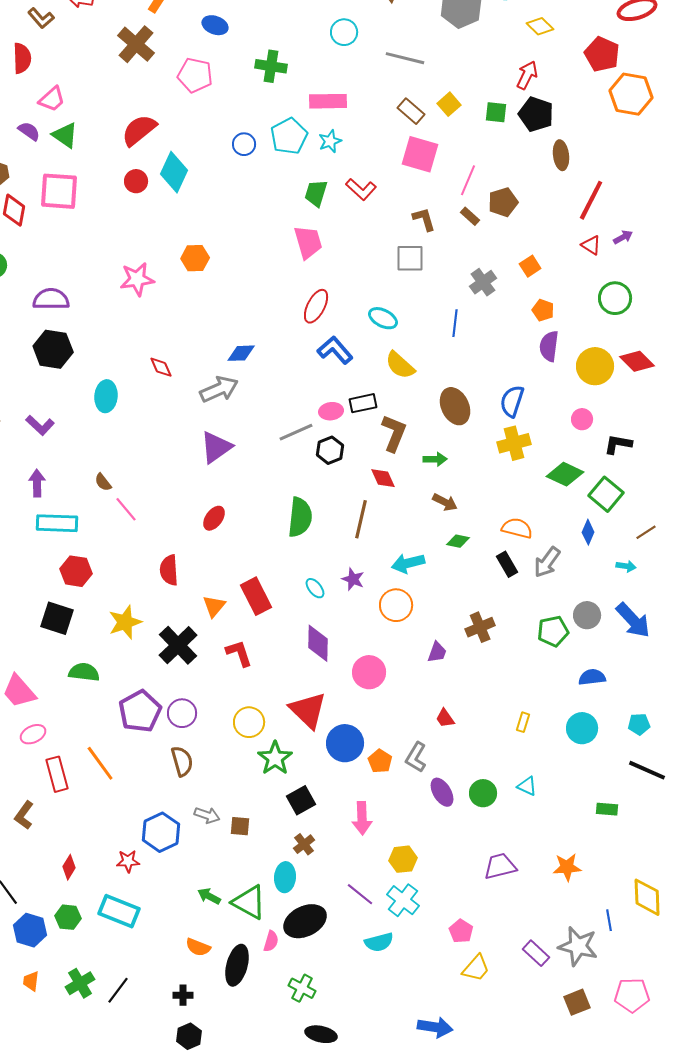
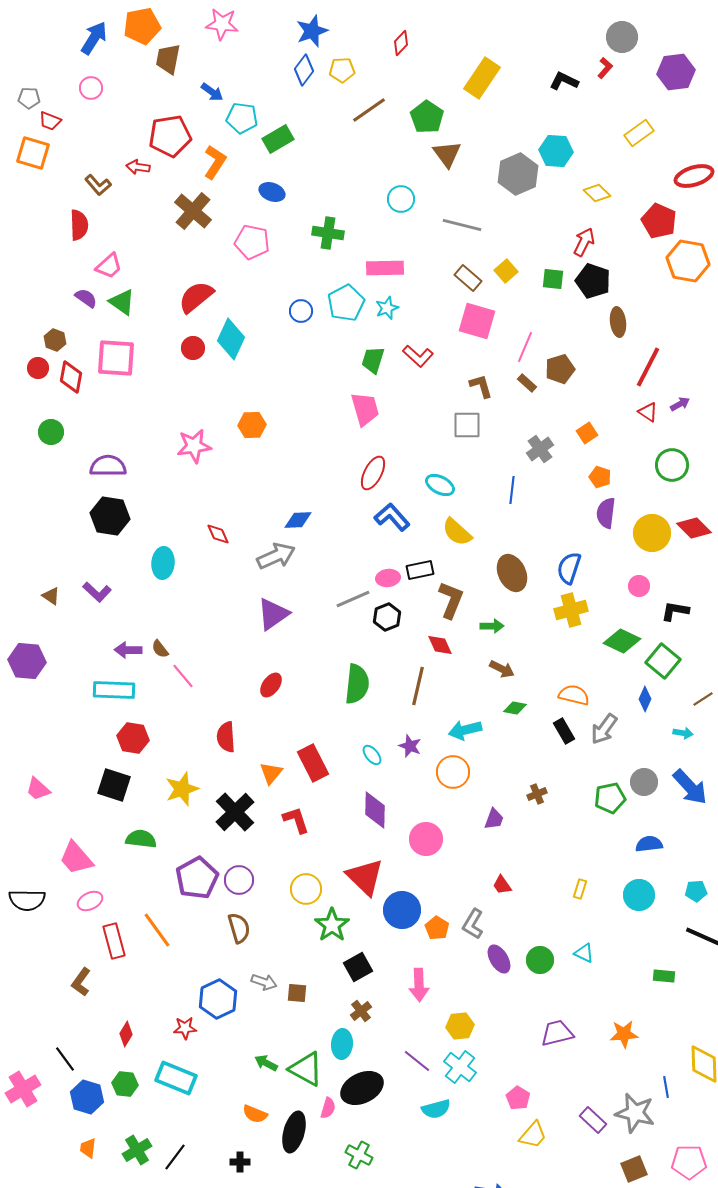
purple arrow: (37, 483) -> (128, 650), moved, turned -88
brown cross: (480, 627) -> (537, 794), size x0.7

